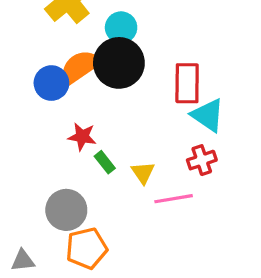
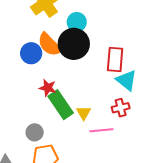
orange semicircle: (80, 67) -> (49, 45), turned -104
green rectangle: (105, 162) -> (61, 105), size x2.0
gray circle: (66, 210) -> (35, 132), size x0.7

